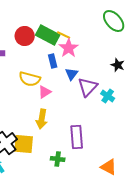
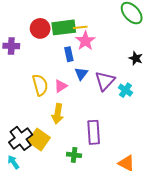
green rectangle: (48, 35) -> (64, 27), turned -35
yellow line: (64, 35) -> (80, 27), turned -32
blue triangle: (72, 74) -> (81, 74), moved
yellow semicircle: (30, 79) -> (40, 85), moved, turned -120
yellow square: (24, 144) -> (39, 140), turned 30

